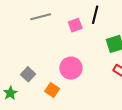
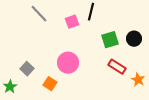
gray line: (41, 17) -> (39, 14), turned 60

